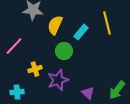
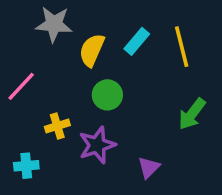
cyan rectangle: (81, 32) -> (137, 41), moved
green arrow: (117, 90) -> (192, 114), moved
purple triangle: (88, 93) -> (149, 167), turned 32

